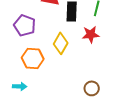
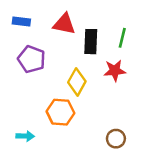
orange hexagon: (33, 58) -> (60, 112), moved

